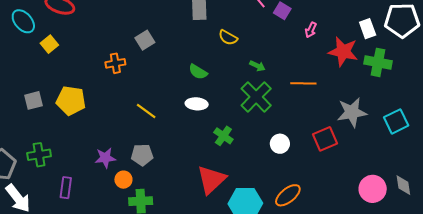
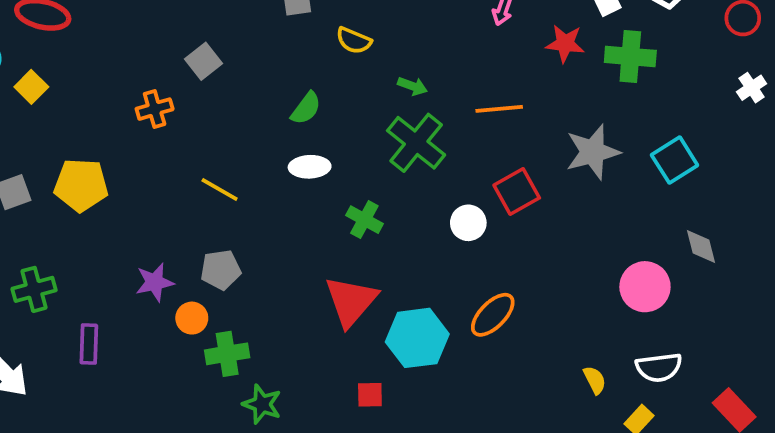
red star: (343, 52) -> (565, 44), size x0.7
green semicircle: (198, 72) -> (306, 108), turned -78
red square: (325, 139) -> (517, 192), moved
gray diamond: (403, 185) -> (701, 247), moved

